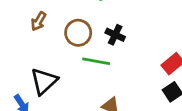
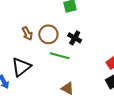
brown arrow: (39, 21) -> (27, 34), moved, turned -64

